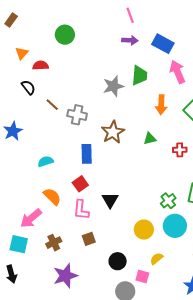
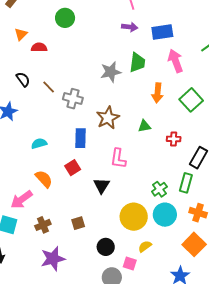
blue rectangle: (163, 44) -> (162, 32), turned -40
black semicircle: (28, 87) -> (23, 79), moved
pink L-shape: (81, 210) -> (118, 159), moved
yellow circle: (144, 230) -> (134, 217), size x1.4

